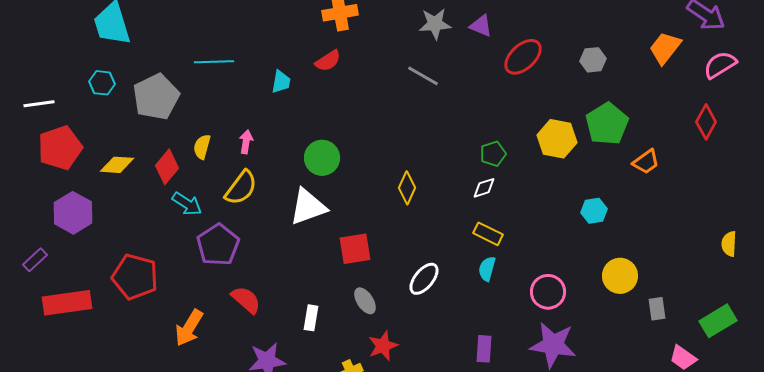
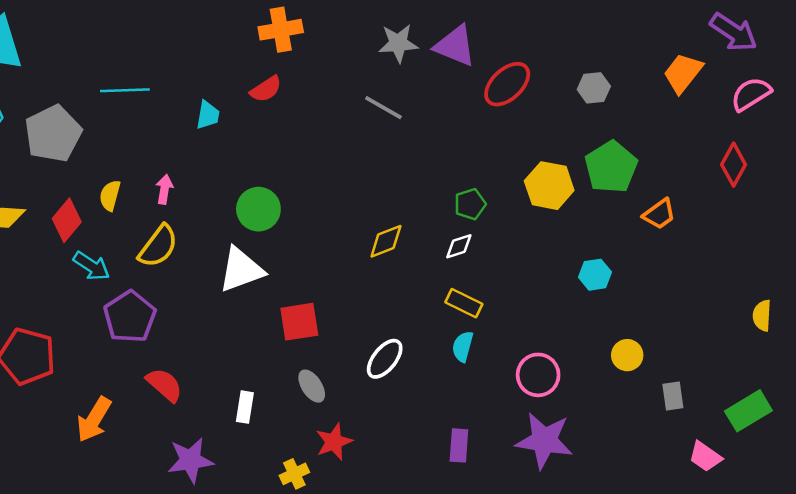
purple triangle: (481, 26) -> (455, 46), size x1.5
yellow diamond: (407, 188) -> (386, 241), moved, turned 44
yellow circle: (620, 276) -> (627, 355), size x0.7

